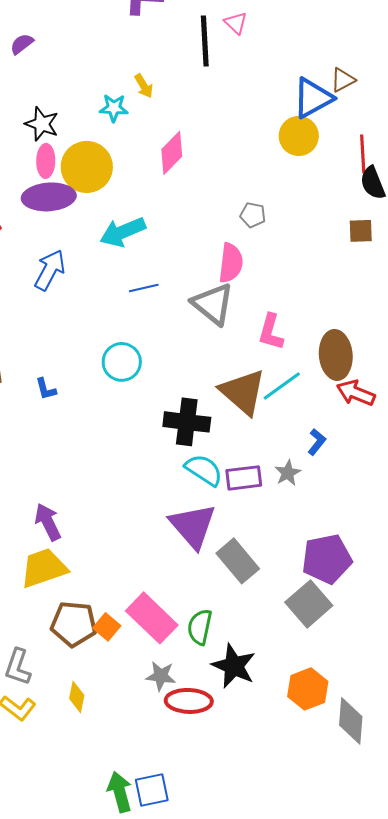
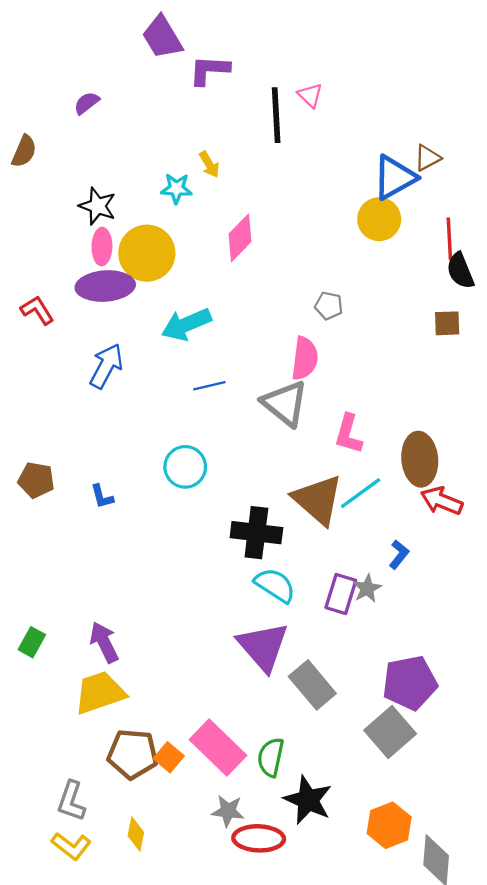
purple semicircle: (22, 44) -> (87, 103), moved
purple rectangle: (244, 478) -> (341, 594), moved, turned -66

